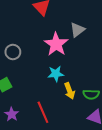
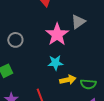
yellow arrow: (70, 91) -> (68, 80), turned -84

